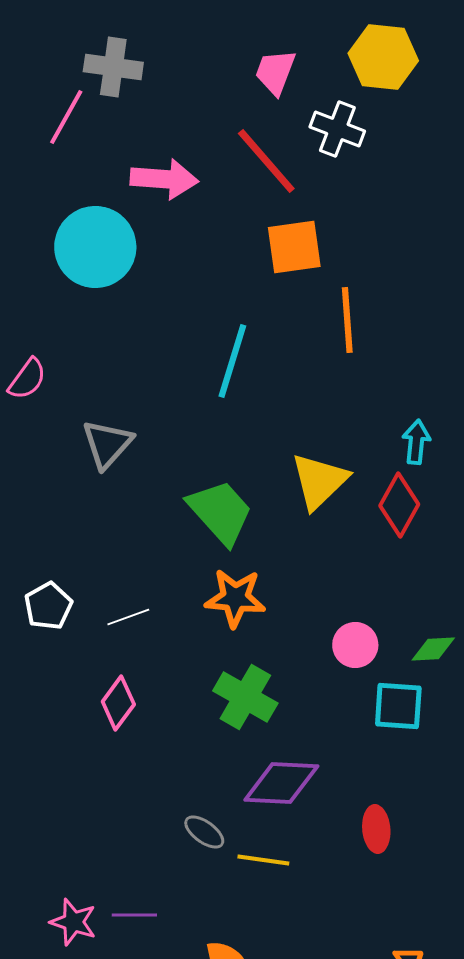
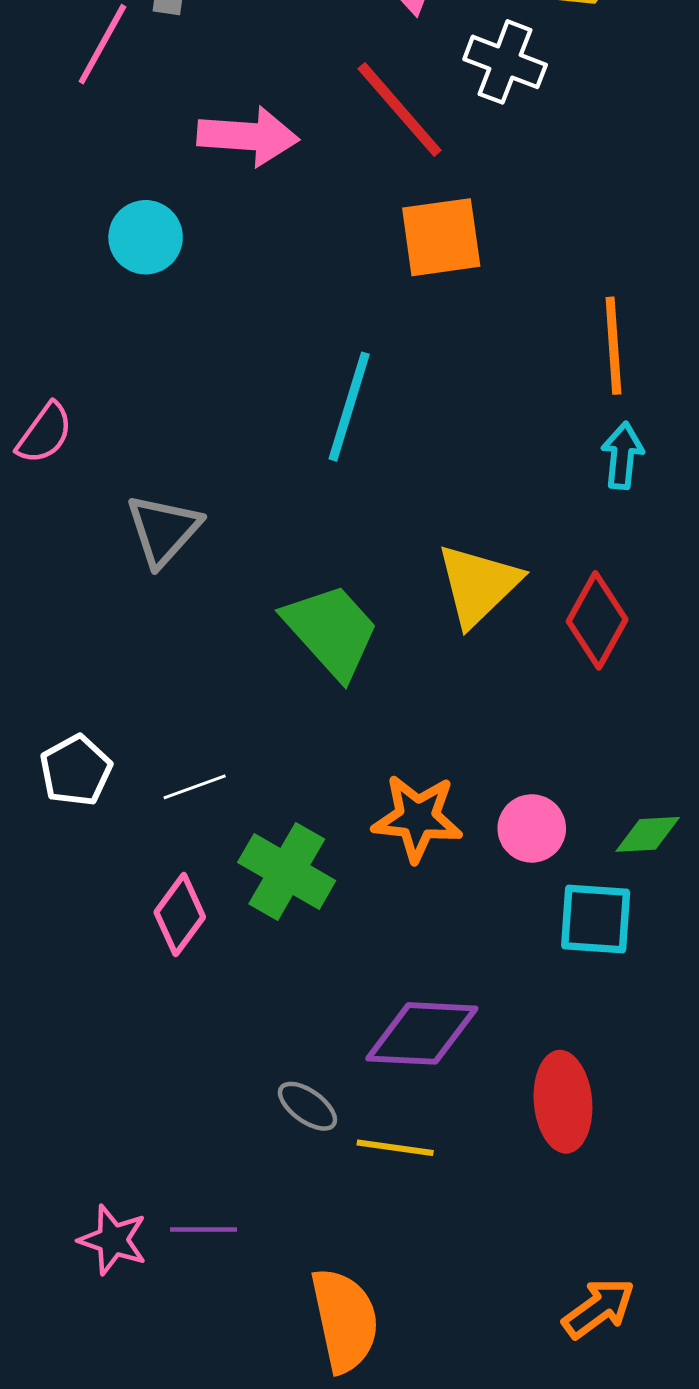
cyan circle: (95, 247) -> (146, 237), size x0.6
orange line: (347, 320) -> (613, 346), moved
cyan arrow: (416, 442) -> (622, 456), moved
orange star: (235, 598) -> (417, 818), moved
green cross: (245, 697) -> (287, 872), moved
red ellipse: (376, 829) -> (563, 1102), size x1.4

